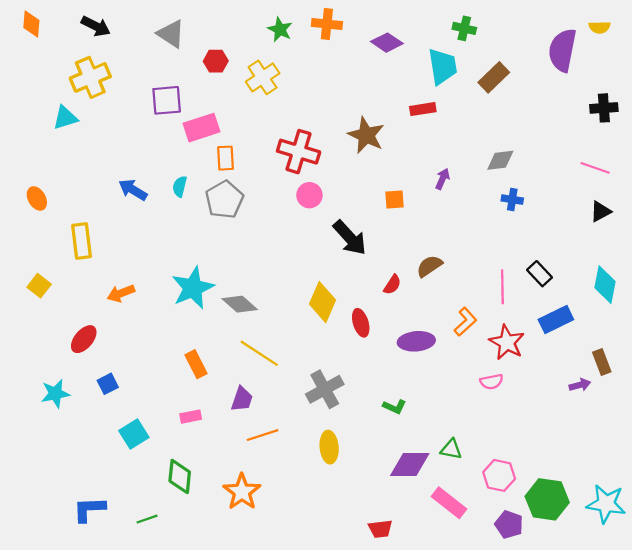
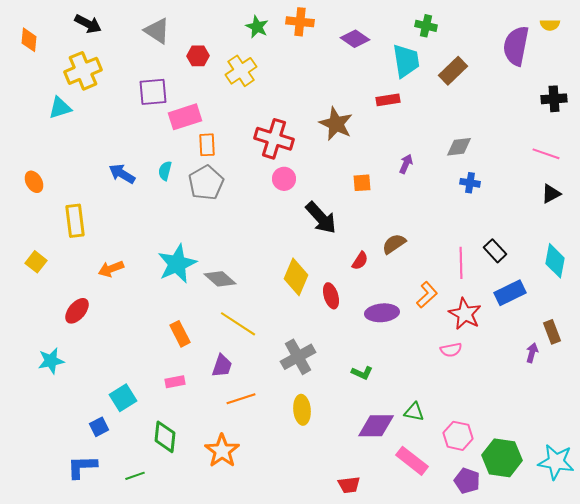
orange diamond: (31, 24) -> (29, 40), moved
blue square: (108, 384) -> (99, 427), moved
purple arrow: (580, 385) -> (532, 353), turned -60

